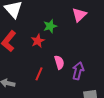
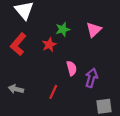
pink triangle: (79, 15) -> (94, 30), moved
red line: (39, 74) -> (53, 92), moved

